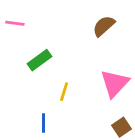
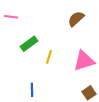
pink triangle: (115, 83) -> (84, 61), turned 30
yellow line: (64, 92) -> (49, 57), moved

